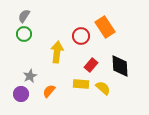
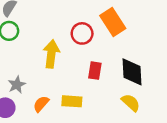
red rectangle: (91, 65) -> (95, 71), turned -32
yellow rectangle: (81, 84) -> (72, 101), moved
yellow semicircle: (103, 88) -> (131, 103), moved

